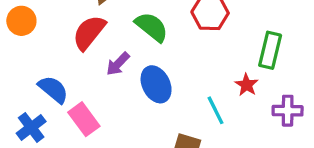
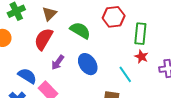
green rectangle: (270, 50) -> (140, 34), moved
purple arrow: (118, 64) -> (58, 62), moved

